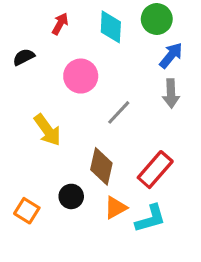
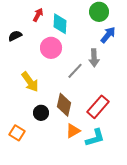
cyan diamond: (111, 27) -> (60, 24), moved
gray arrow: (171, 93) -> (94, 58), moved
black circle: (71, 196) -> (41, 113), moved

